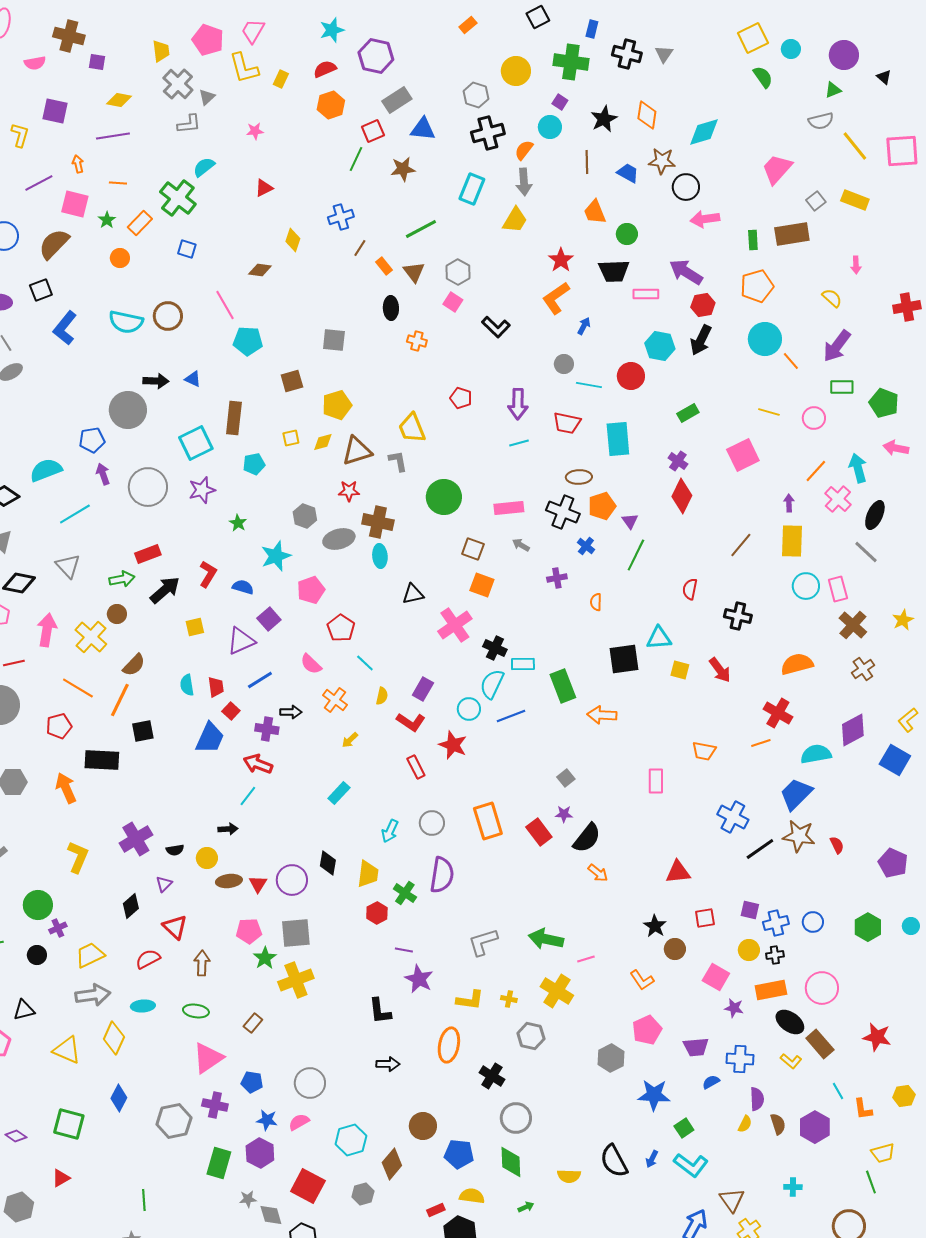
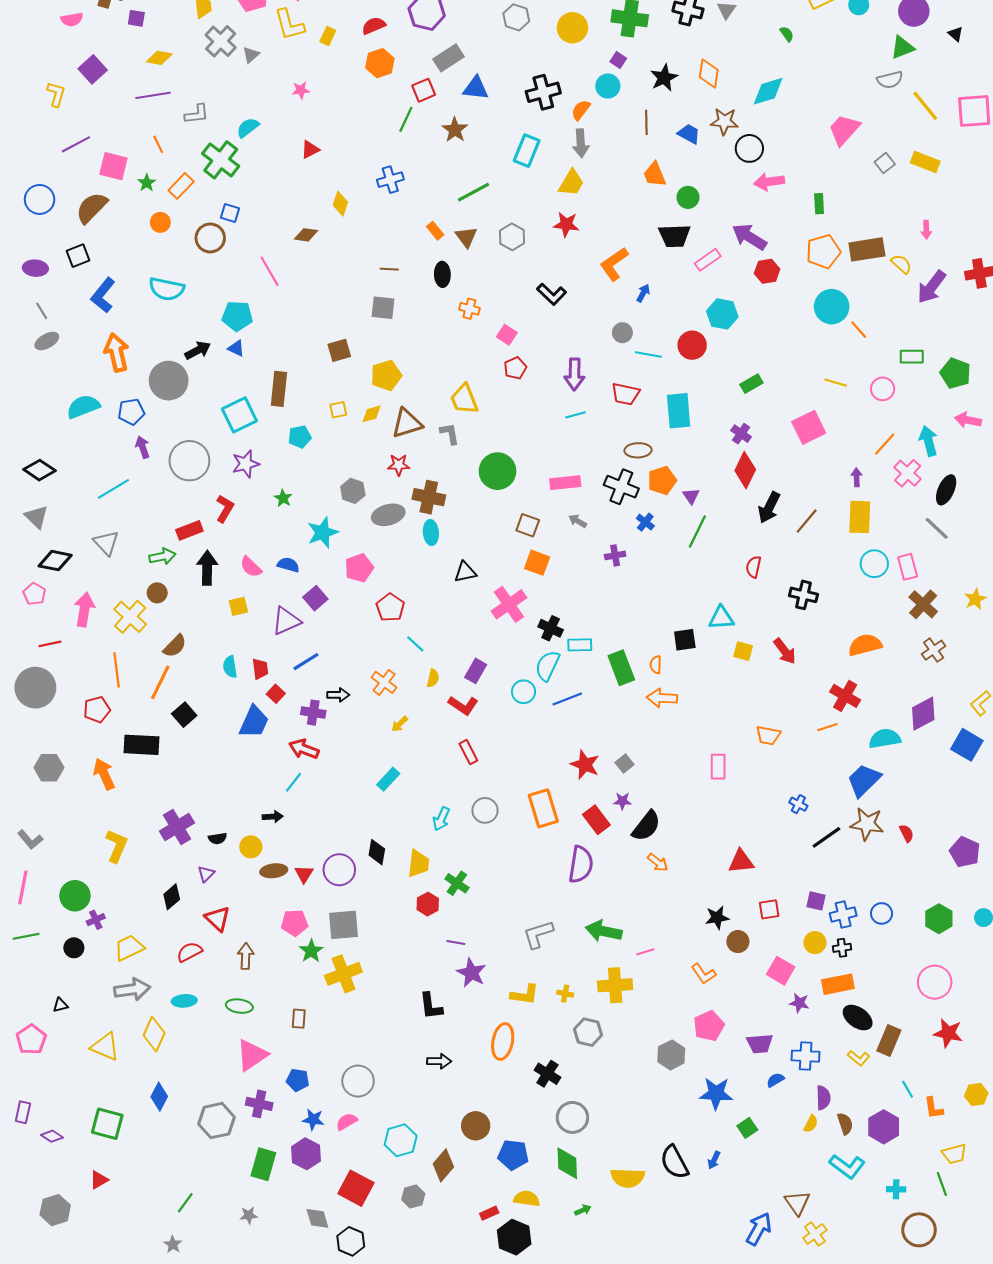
green semicircle: (763, 77) -> (787, 34), moved, size x0.7
green triangle: (833, 90) -> (902, 47), size x1.4
gray hexagon: (476, 95) -> (516, 17), moved
purple square: (55, 111) -> (93, 69), turned 36
gray L-shape: (189, 124) -> (197, 114), moved
orange arrow: (78, 164) -> (117, 352), moved, size x2.0
brown star: (403, 169) -> (455, 130), turned -30
orange line: (118, 183) -> (158, 144), turned 60
brown rectangle: (792, 234) -> (867, 249), moved
brown line: (360, 248) -> (389, 269), moved, turned 60
red star: (561, 260) -> (566, 224), moved, turned -30
pink rectangle: (646, 294) -> (708, 260), turned -35
pink square: (453, 302) -> (507, 335), moved
brown circle: (168, 316) -> (210, 238), moved
black arrow: (701, 340) -> (769, 508), moved
cyan pentagon: (248, 341) -> (237, 316), moved
purple arrow: (837, 346) -> (932, 287), moved
black arrow: (156, 381) -> (198, 350), turned -30
red pentagon: (461, 398) -> (515, 368), turned 30
cyan semicircle: (46, 470) -> (83, 407), moved
red L-shape: (208, 574) -> (225, 509), moved
black arrow: (165, 590) -> (207, 568), turned -48
orange semicircle: (596, 602) -> (656, 665), moved
black square: (624, 659) -> (685, 640), size x0.7
pink semicircle: (311, 664) -> (251, 567), moved
orange line: (78, 688) -> (117, 670), turned 52
black square: (143, 731) -> (184, 715), turned -30
red star: (453, 745) -> (585, 765), moved
blue cross: (733, 817) -> (798, 804), size x0.6
purple semicircle: (442, 875) -> (581, 865), moved
black star: (655, 926) -> (717, 918), turned 30
pink circle: (822, 988) -> (935, 982), moved
yellow cross: (557, 991) -> (615, 985), turned -36
black triangle: (24, 1010) -> (60, 1005), size x0.7
brown rectangle: (253, 1023) -> (299, 1019), turned -36
brown rectangle: (820, 1044) -> (889, 1040), turned 64
cyan L-shape: (691, 1165) -> (847, 1166), moved
yellow semicircle: (569, 1176) -> (628, 1178), size x1.4
cyan cross: (793, 1187) -> (896, 1189), moved
gray star: (248, 1199) -> (249, 1215), moved
green line: (144, 1200) -> (185, 1203), turned 40

